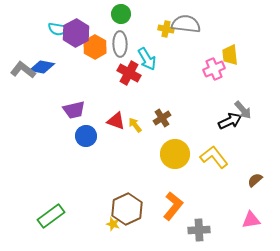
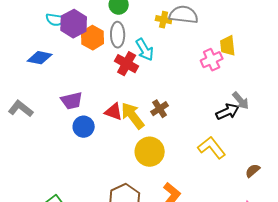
gray L-shape: (23, 70) -> (21, 109), moved
yellow arrow: (135, 125) -> (133, 116), size x1.8
yellow circle: (175, 154) -> (150, 152), moved

